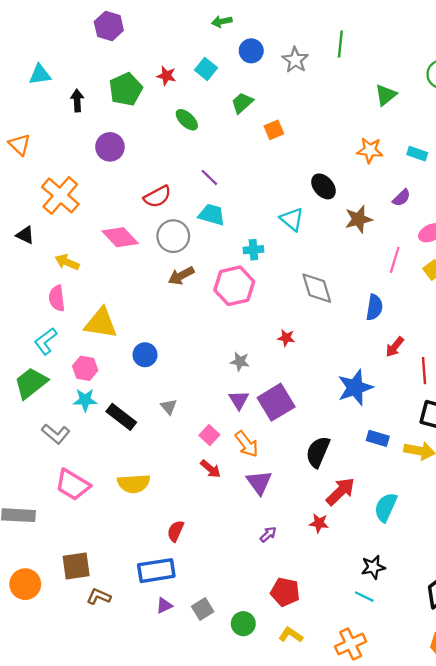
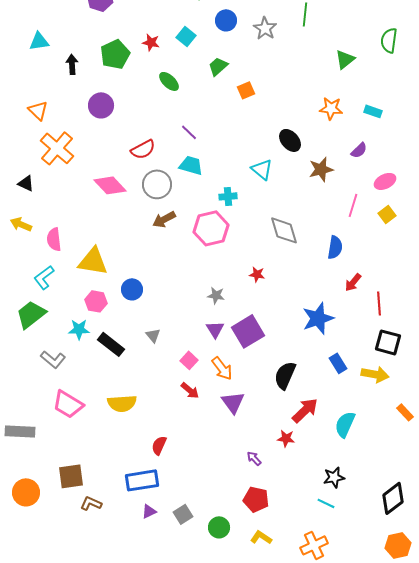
orange triangle: (20, 145) -> (38, 110), moved
yellow arrow: (67, 262) -> (21, 224), moved
pink hexagon: (85, 368) -> (96, 301), moved
blue rectangle: (378, 438) -> (338, 363), turned 42
purple arrow: (268, 534) -> (254, 458), moved, turned -91

